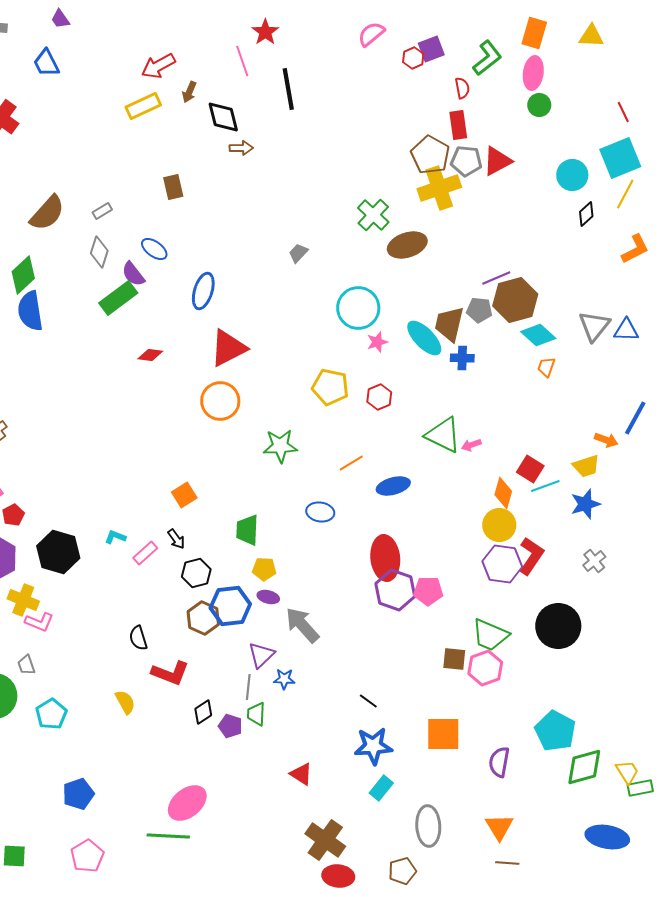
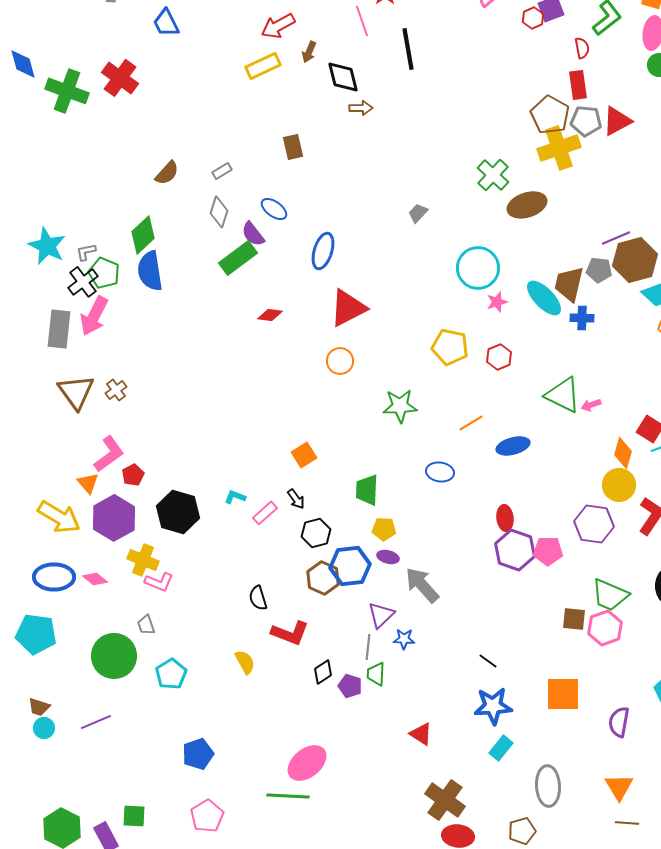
brown semicircle: (47, 213) -> (167, 173), size x0.7
orange circle: (220, 401) -> (340, 361), size x0.7
red ellipse: (385, 558) -> (505, 518), size x0.6
purple hexagon: (502, 564) -> (594, 524), moved

